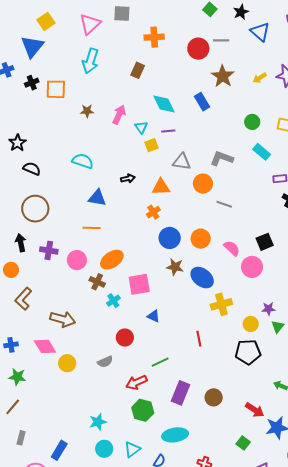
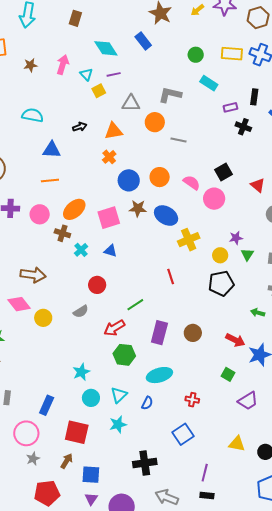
pink square: (139, 284) -> (109, 218), moved
blue triangle: (154, 316) -> (110, 251), moved

